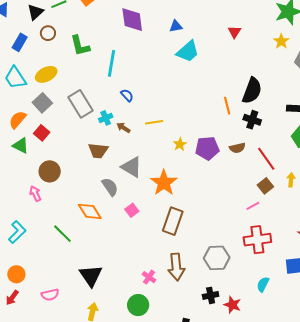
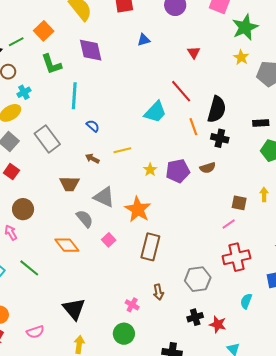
blue triangle: (176, 26) -> (144, 40), moved
green L-shape: (80, 46) -> (52, 64), moved
cyan trapezoid: (188, 51) -> (155, 112), moved
cyan cross: (106, 118) -> (24, 92), moved
red line: (266, 159) -> (181, 91), moved
brown square: (265, 186) -> (239, 203), turned -35
green line: (62, 234) -> (29, 268), moved
brown arrow: (176, 267) -> (158, 292), size x0.6

